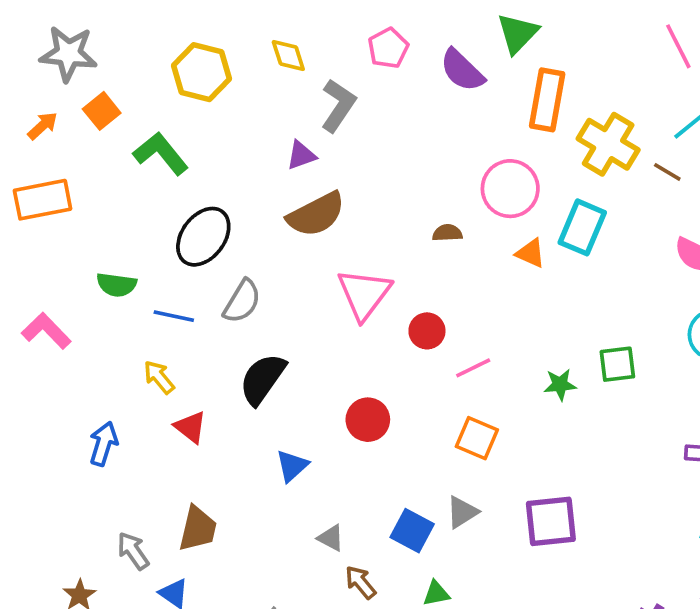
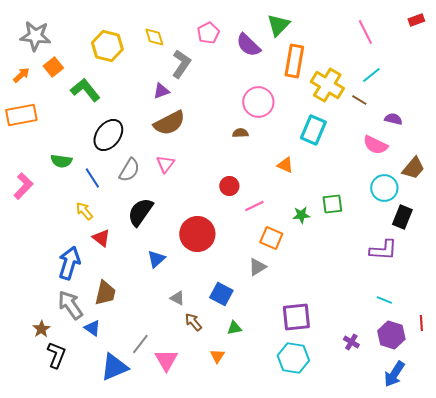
pink circle: (510, 189) -> (258, 102), moved
orange triangle: (530, 253) -> (285, 165), moved
pink triangle: (364, 294) -> (165, 164), moved, size x0.6
blue line: (174, 316) -> (92, 178), turned 45
pink L-shape: (46, 331) -> (23, 186), turned 88
red circle: (368, 420) -> (197, 234), size x1.5
orange square: (477, 438) -> (271, 238), moved
blue arrow: (104, 444) -> (69, 263), moved, size x1.4
gray triangle: (462, 512) -> (257, 267), moved
purple square: (551, 521) -> (296, 317), moved
gray arrow: (133, 551) -> (70, 305), size x1.4

